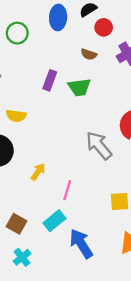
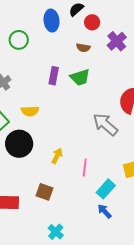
cyan rectangle: (54, 221) -> (106, 189), moved
brown square: (16, 224) -> (45, 192), moved
blue arrow: (81, 244) -> (105, 211), size x0.6

